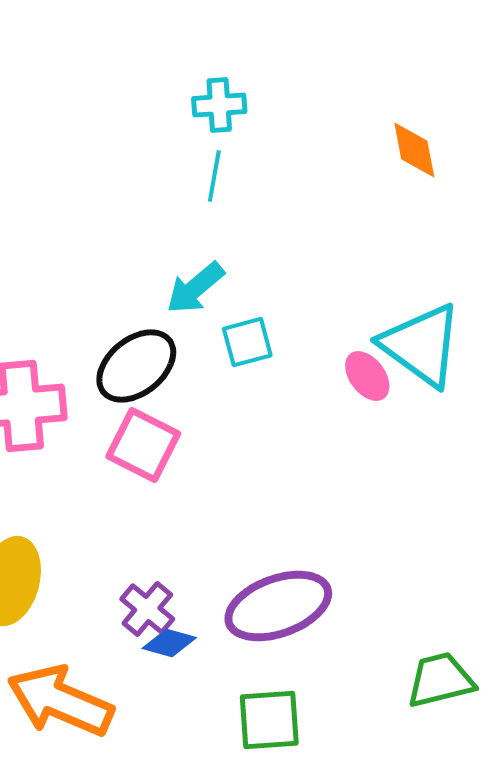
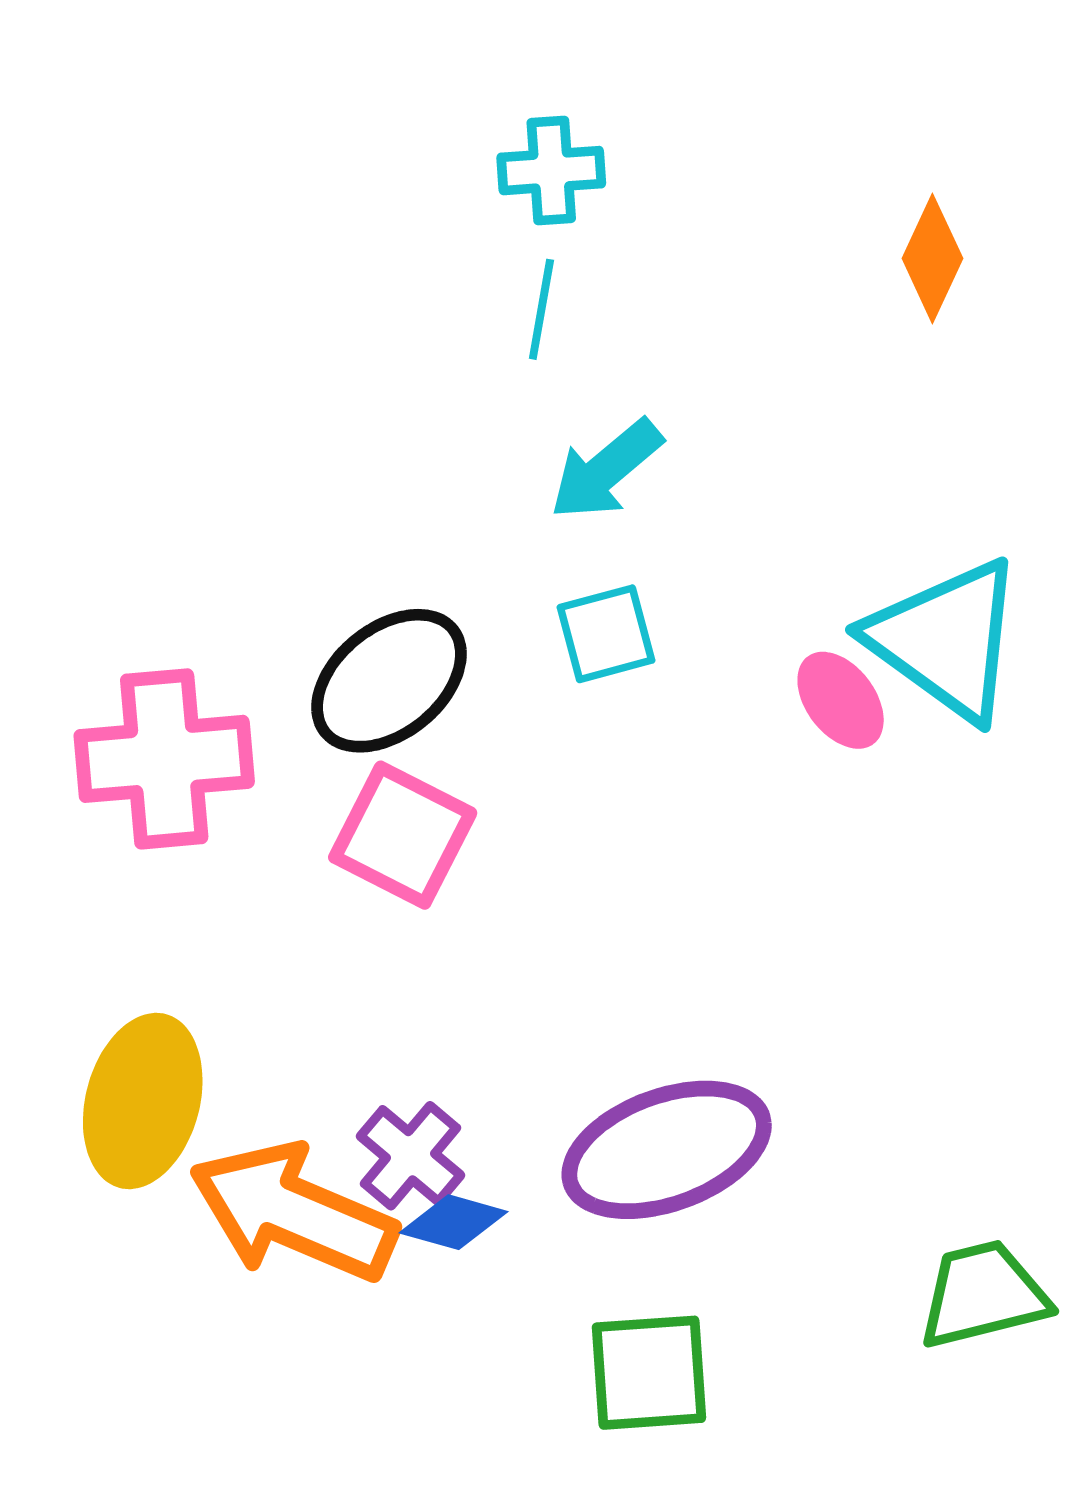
orange diamond: (414, 150) -> (932, 258), turned 36
cyan arrow: (195, 288) -> (606, 470), moved
orange arrow: (60, 701) -> (293, 1212), moved

